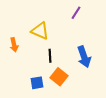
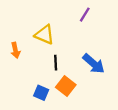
blue arrow: (84, 57) -> (94, 64), turned -30
blue square: (37, 83) -> (41, 93), turned 32

